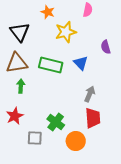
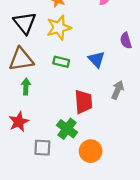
yellow star: (66, 32) -> (59, 28), moved
green rectangle: (51, 65) -> (61, 62), size x0.6
gray arrow: (90, 94) -> (118, 90), moved
red trapezoid: (93, 118) -> (84, 102), moved

